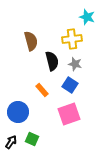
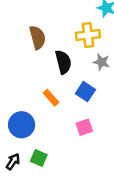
gray star: (75, 64) -> (101, 62), moved
pink square: (69, 114) -> (84, 127), size x0.6

